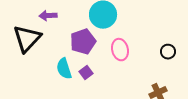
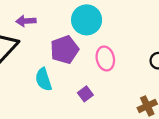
purple square: (86, 73) -> (85, 94), moved

